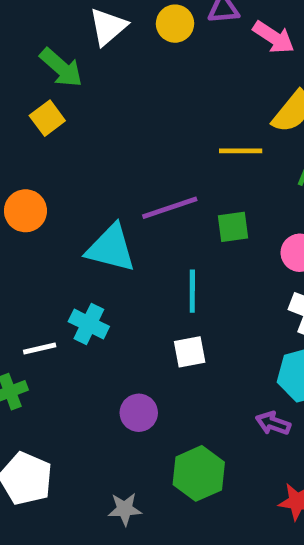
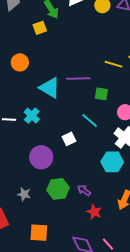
cyan line: (192, 291) -> (90, 120), moved, turned -66
white square: (190, 352) -> (69, 139), turned -32
purple circle: (139, 413) -> (41, 157), size x1.5
purple arrow: (273, 423) -> (84, 190), moved

